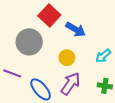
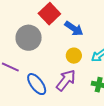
yellow circle: (67, 58) -> (74, 56), moved

